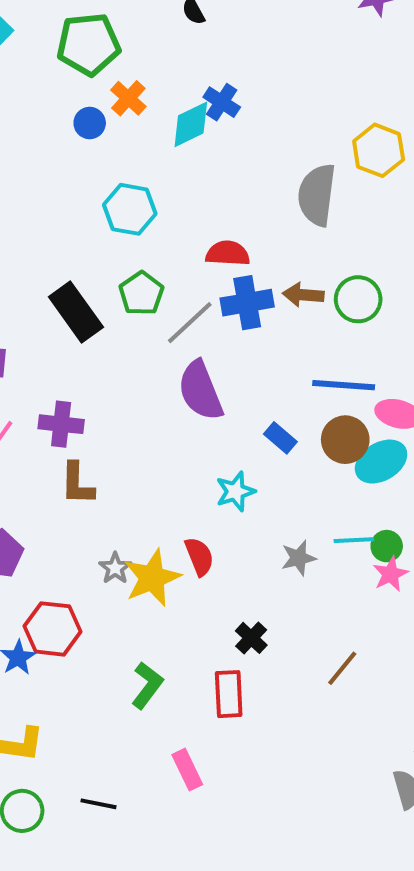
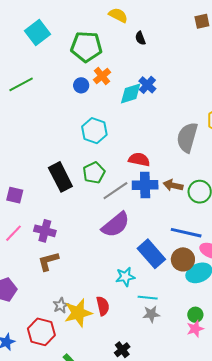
purple semicircle: (200, 391) -> (116, 225), turned -116
blue rectangle: (280, 438) -> (151, 254), size x1.8
brown L-shape: (77, 484) -> (48, 261), turned 65
cyan line: (354, 540) -> (148, 298), moved
red hexagon: (52, 629) -> (41, 332), moved

